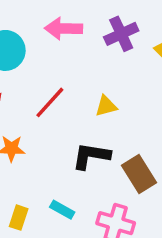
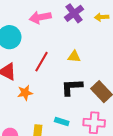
yellow triangle: (106, 106) -> (74, 57), turned 32

